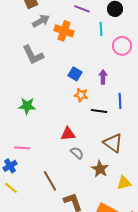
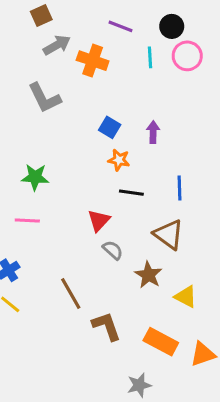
pink circle: (122, 46) -> (187, 56), moved
blue line: (120, 101) -> (179, 188), moved
black line: (99, 111) -> (131, 193), moved
red triangle: (68, 134) -> (99, 221), turned -42
pink line: (22, 148) -> (27, 221), moved
yellow triangle: (124, 183) -> (186, 297), turned 42

